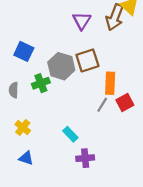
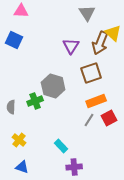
blue square: (24, 51) -> (14, 40), moved
brown square: (87, 60) -> (91, 73), moved
orange rectangle: (110, 83) -> (96, 101), turned 66

